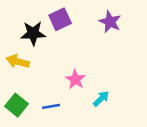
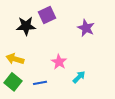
purple star: (110, 22) -> (86, 28), moved
yellow arrow: (18, 61) -> (15, 59), moved

